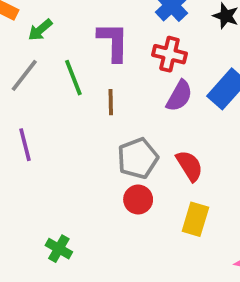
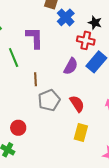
red cross: (169, 54) -> (86, 40), moved
brown line: (111, 102) -> (35, 79), moved
red circle: (138, 200) -> (18, 128), moved

